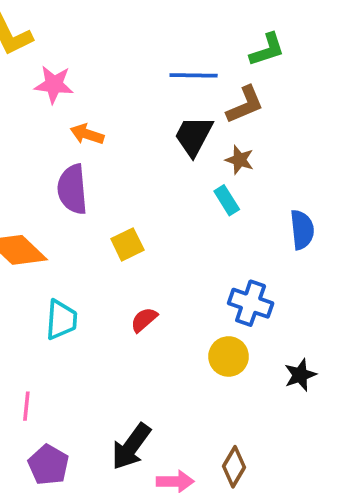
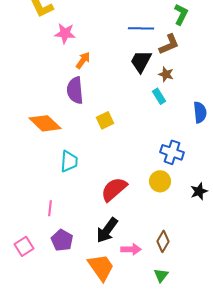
green L-shape: (267, 50) -> (181, 14), turned -45
orange arrow: (87, 134) -> (83, 60), turned 108
red semicircle: (144, 320) -> (114, 189), moved, size x1.8

